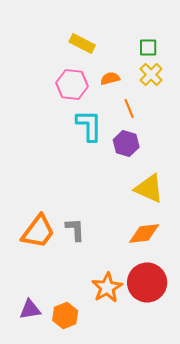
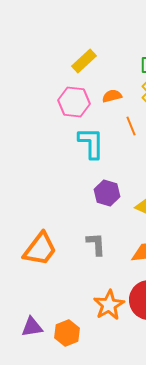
yellow rectangle: (82, 44) -> (84, 61), turned -70
purple hexagon: (126, 144) -> (107, 193), moved
gray L-shape: (75, 230) -> (96, 244), moved

